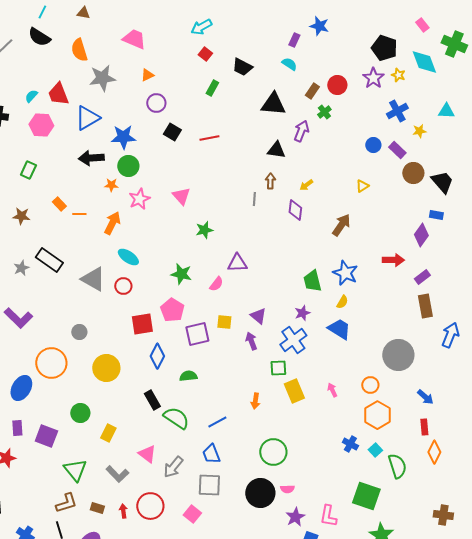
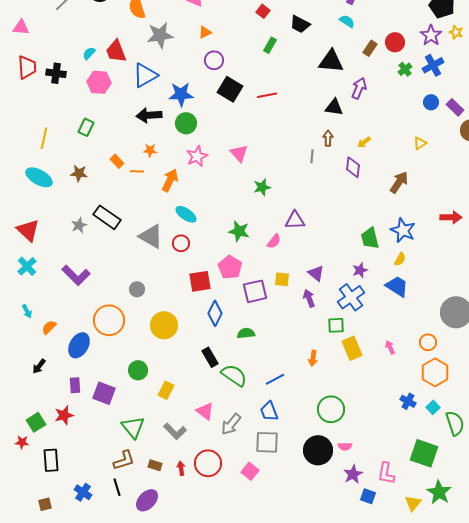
blue cross: (397, 111) -> (433, 65), moved
green cross: (324, 112) -> (405, 69), moved
black square: (172, 132) -> (230, 89), size x1.4
orange star: (111, 185) -> (150, 150), moved

